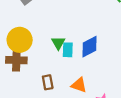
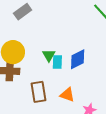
brown rectangle: (48, 82) -> (38, 92), size x1.5

